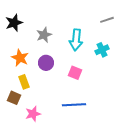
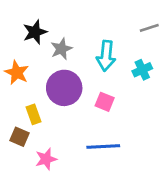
black star: (14, 23) -> (35, 32), moved
orange star: (20, 58) -> (17, 73), moved
purple circle: (46, 63) -> (64, 88), size x1.6

